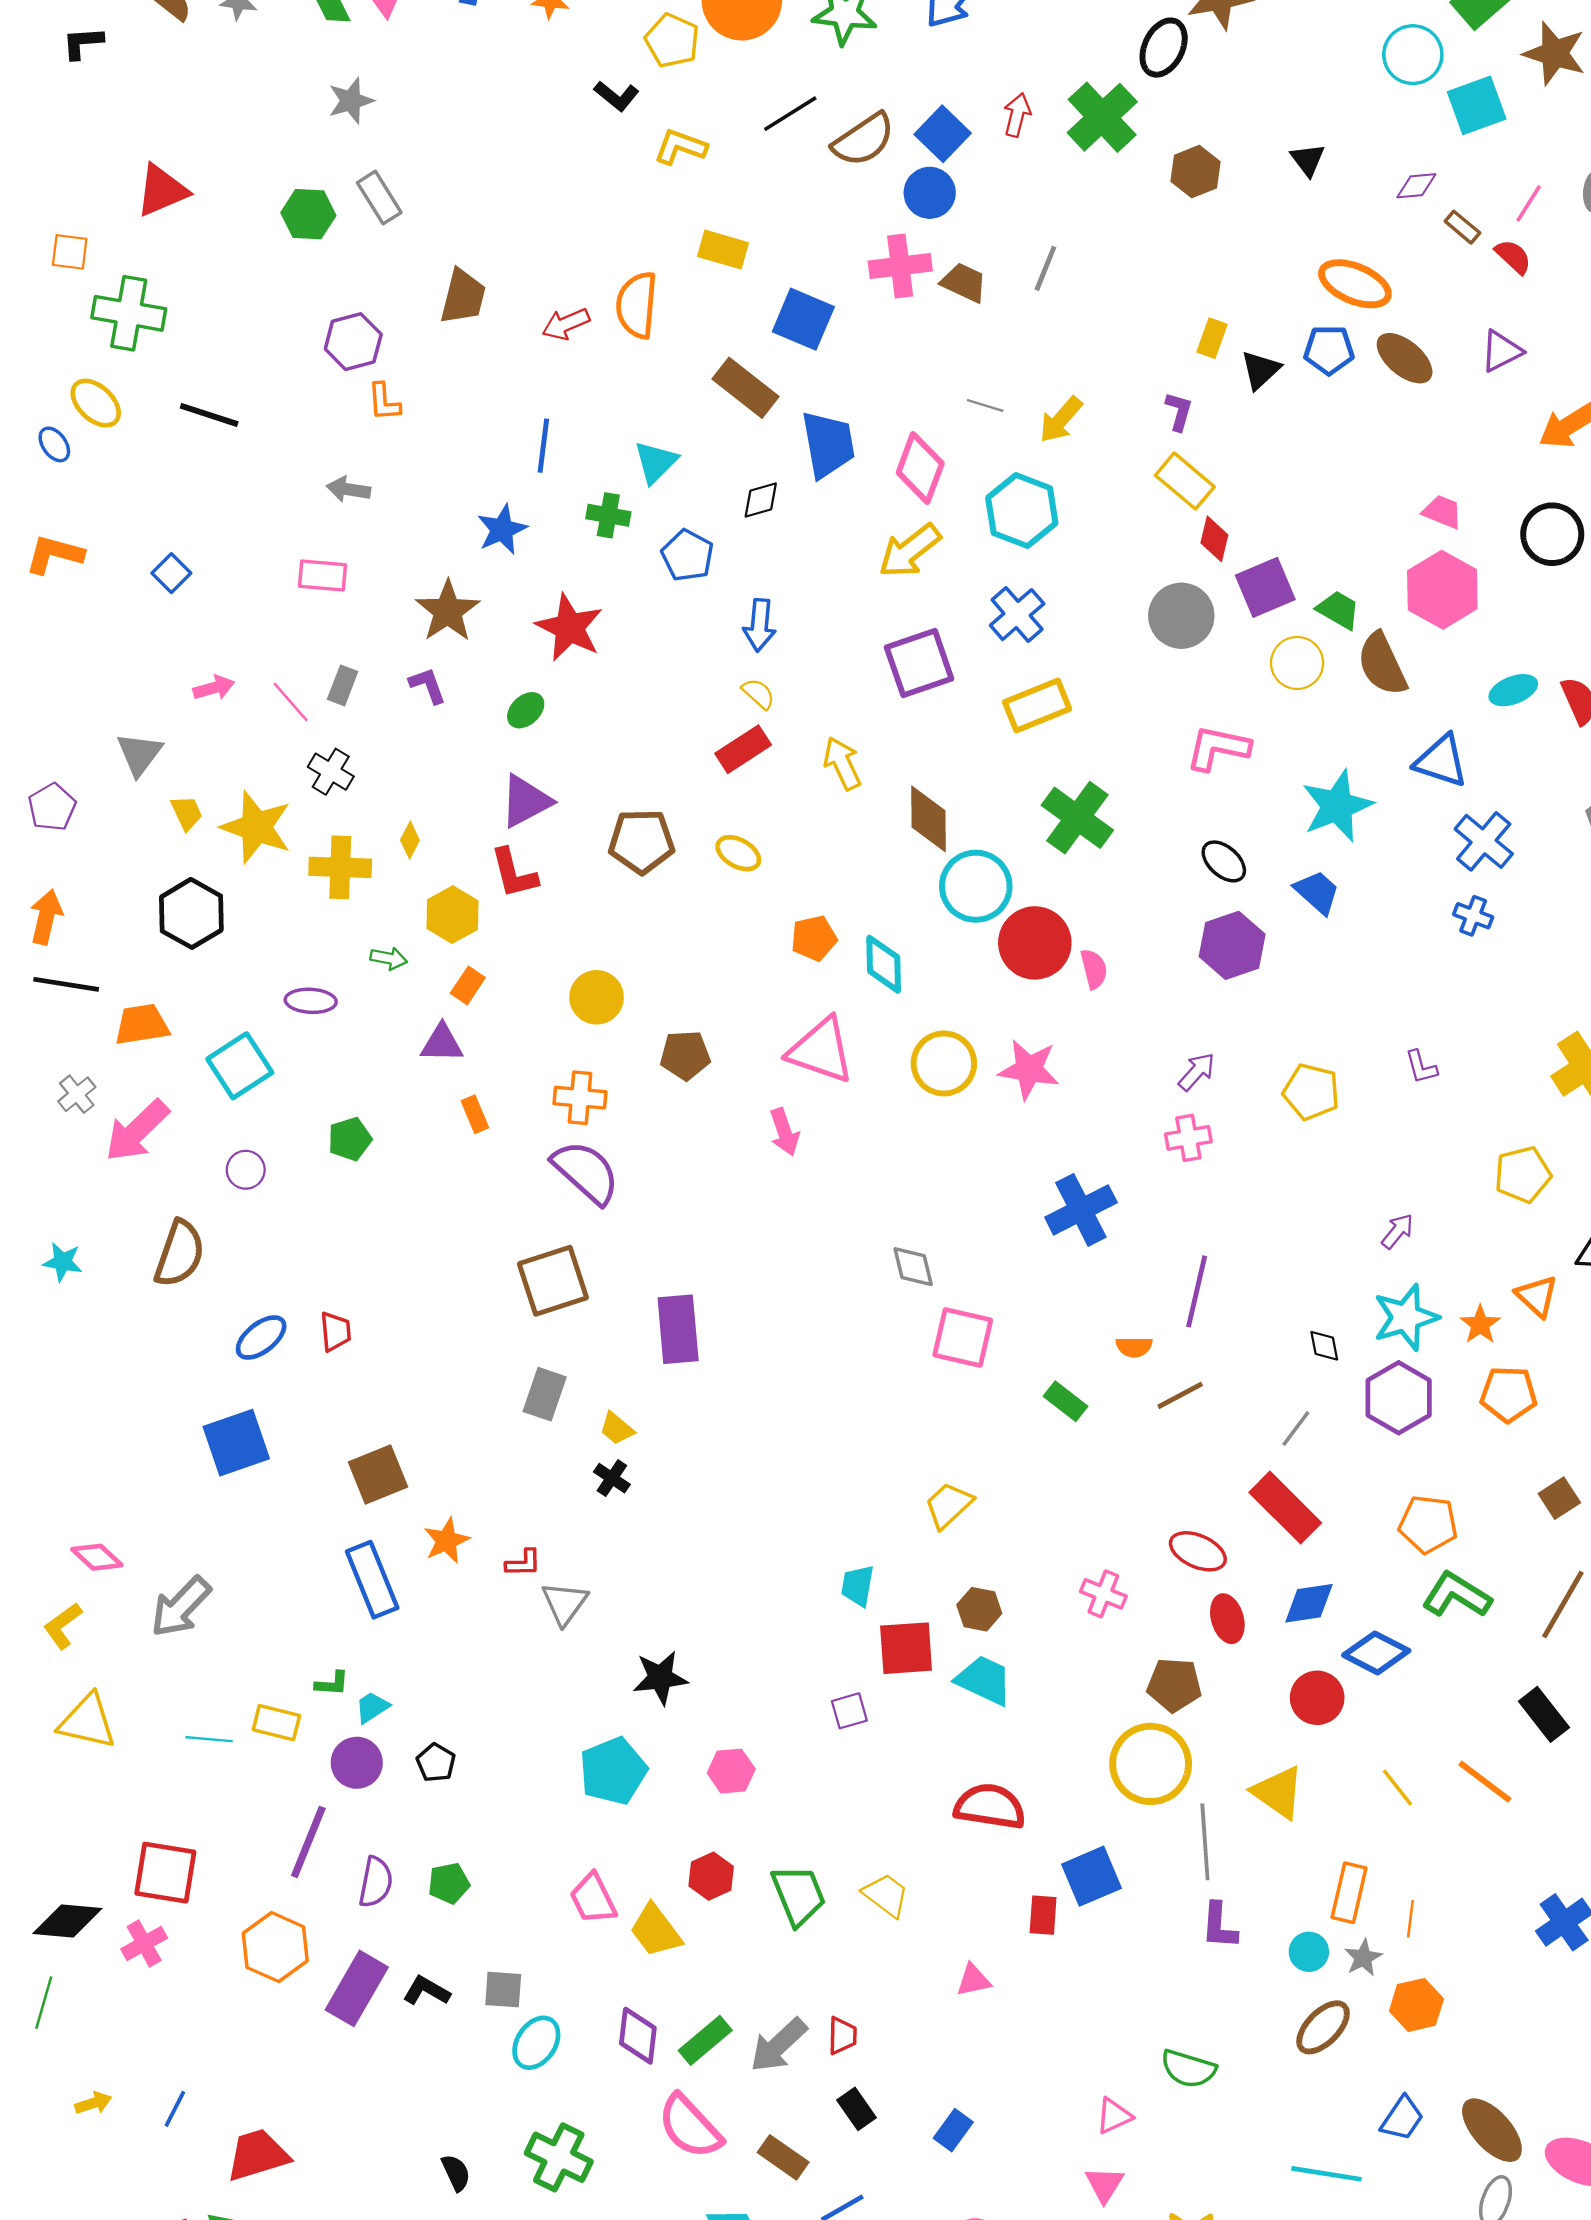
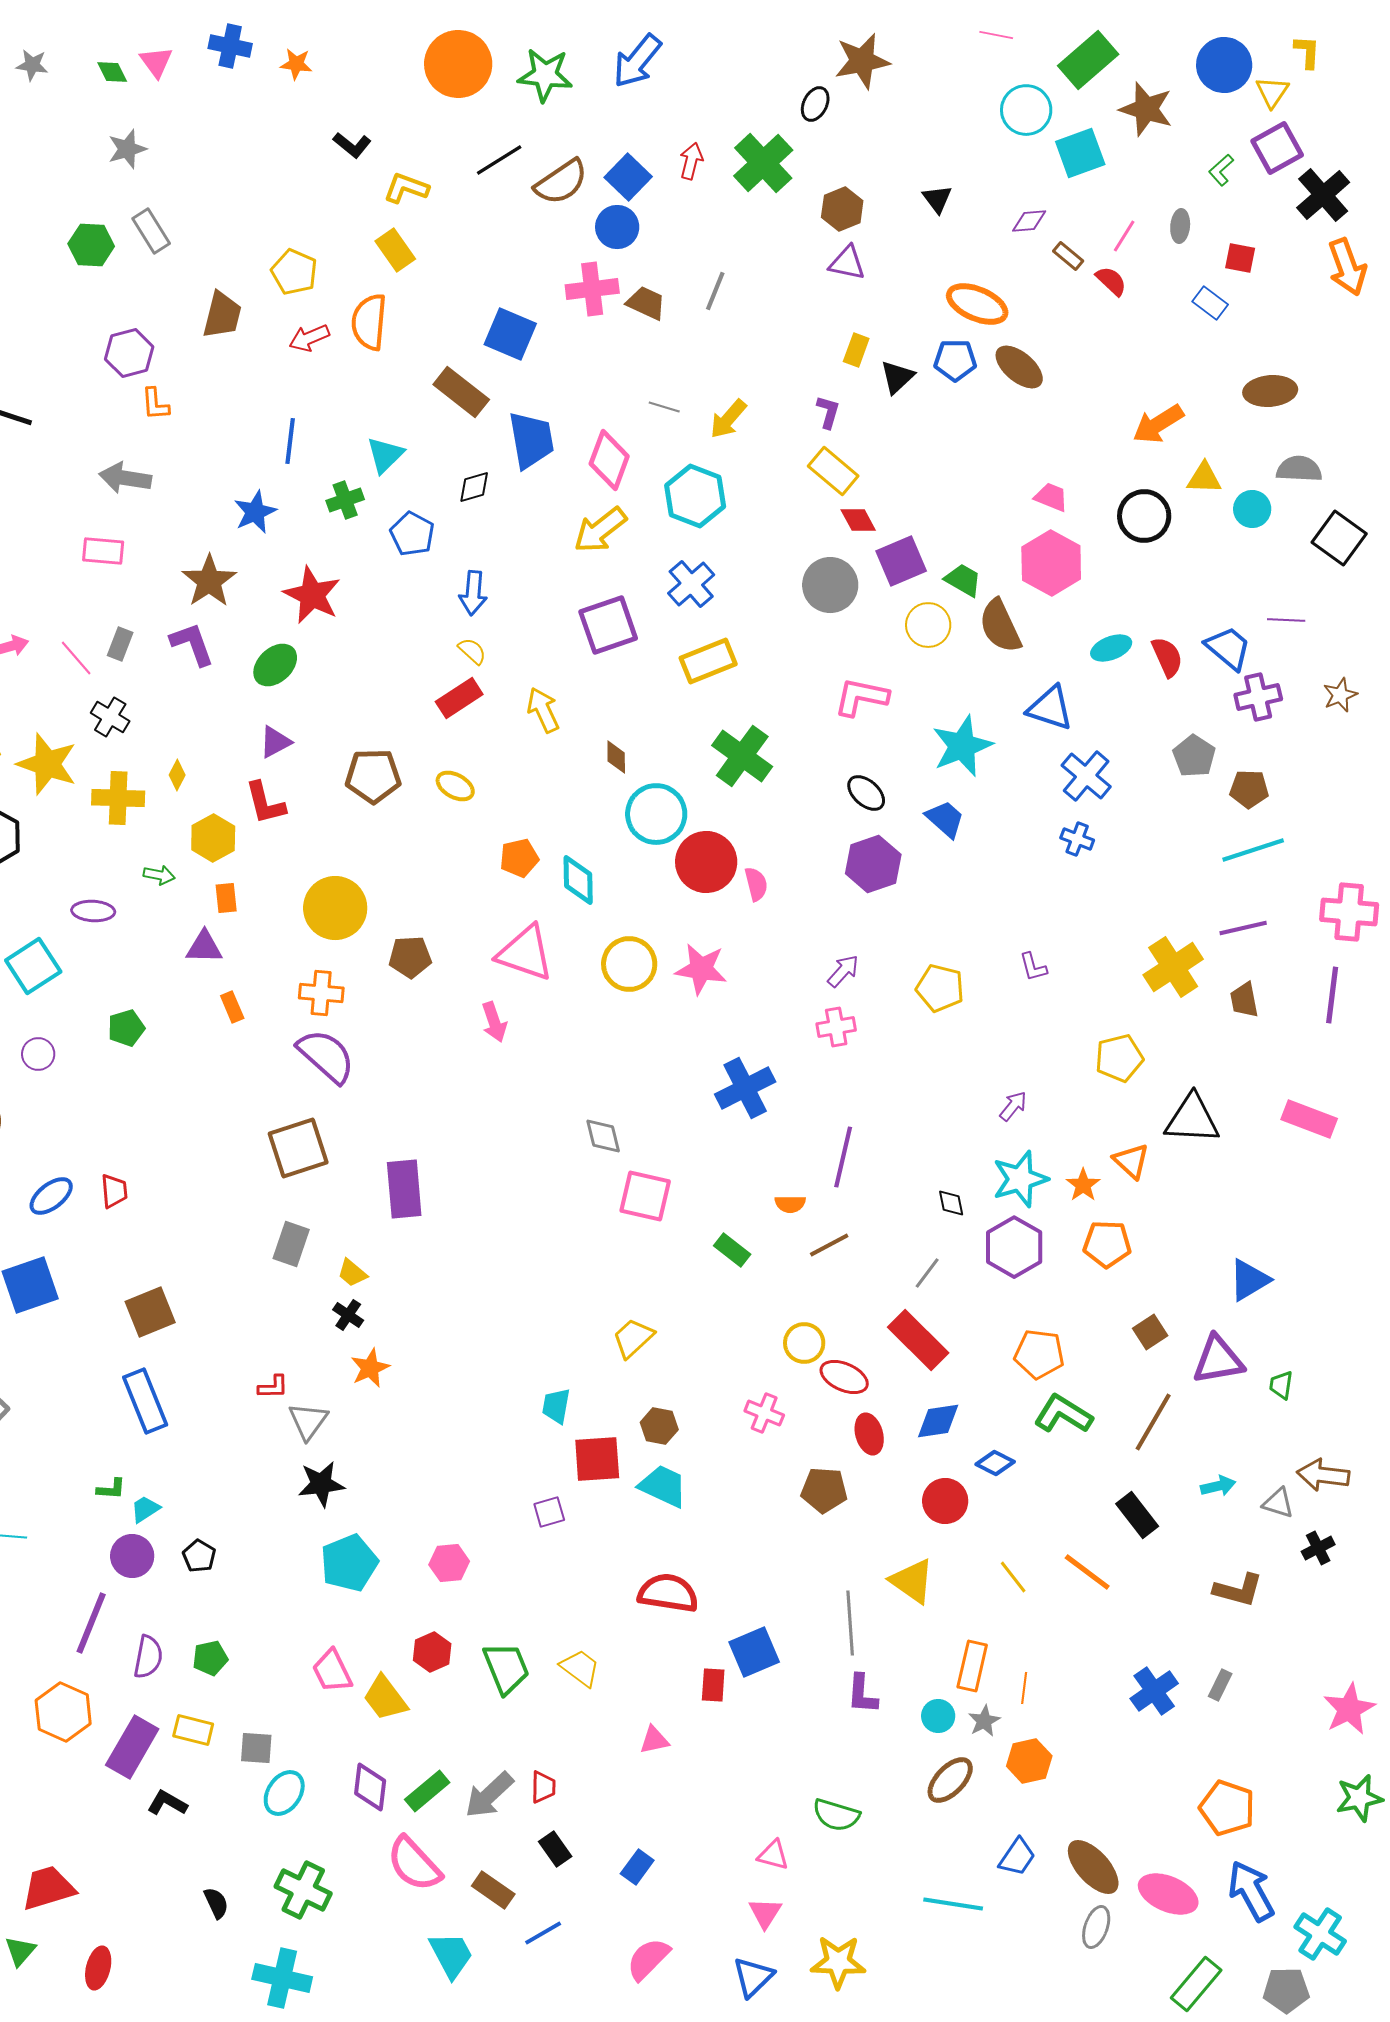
yellow pentagon: (672, 40) -> (294, 272), moved
black ellipse: (1164, 48) -> (815, 104), size x0.7
yellow rectangle: (723, 250) -> (395, 250), moved, turned 39
purple triangle: (1501, 351) -> (847, 263), moved, turned 39
gray arrow: (348, 489) -> (125, 478), size x1.4
green cross: (608, 515) -> (345, 500), turned -30
red diamond: (1214, 539) -> (858, 520), turned -42
purple L-shape: (428, 685) -> (192, 644), size x1.4
green ellipse: (526, 710) -> (275, 665), size x1.4
purple triangle: (526, 801) -> (275, 742), size x0.7
brown diamond: (929, 819) -> (616, 757), size x0.6
orange rectangle: (468, 985) -> (226, 898), turned -40
yellow circle: (597, 997) -> (335, 908), size x1.4
orange star: (447, 1541) -> (370, 1368), moved
blue diamond: (1376, 1653) -> (995, 1463), size x0.7
black star: (660, 1678) -> (321, 1484), moved
yellow rectangle: (276, 1723) -> (193, 1730), moved
yellow circle: (1151, 1764) -> (804, 1343), moved, size x0.6
black L-shape: (426, 1991) -> (167, 1803), moved
pink triangle: (1114, 2116) -> (773, 1855), turned 40

